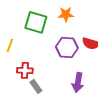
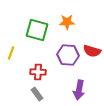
red cross: (25, 70) -> (38, 72), moved

